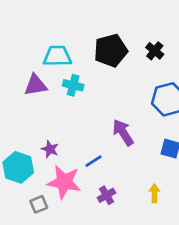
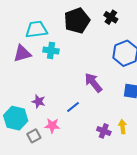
pink star: (64, 182) -> (52, 126), size x0.6
purple cross: (106, 195) -> (104, 131), moved, turned -32
gray square: (39, 204) -> (34, 136), moved

